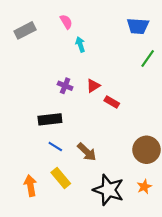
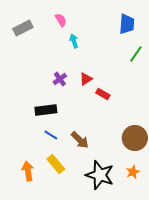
blue trapezoid: (138, 26) -> (127, 24), turned -90
purple cross: (65, 86) -> (60, 79), turned 32

